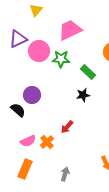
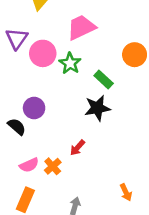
purple triangle: (18, 39) -> (17, 39), turned -30
green star: (61, 59) -> (70, 63), turned 30
black star: (83, 95) -> (97, 108), size x1.5

